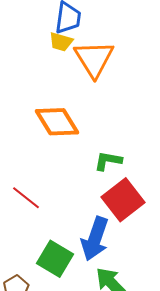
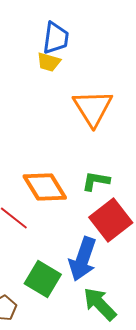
orange triangle: (94, 59) -> (93, 108), moved
orange diamond: (57, 122) -> (45, 187), moved

